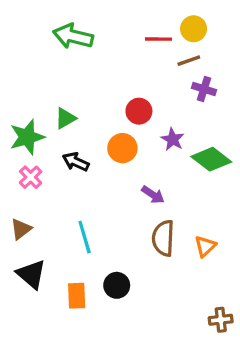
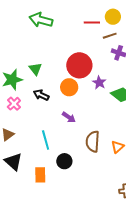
red circle: (139, 111) -> (79, 65), size x1.6
green triangle: (65, 118) -> (35, 69), turned -40
purple arrow: (153, 195) -> (69, 117), moved
black circle: (117, 285) -> (64, 161), moved

